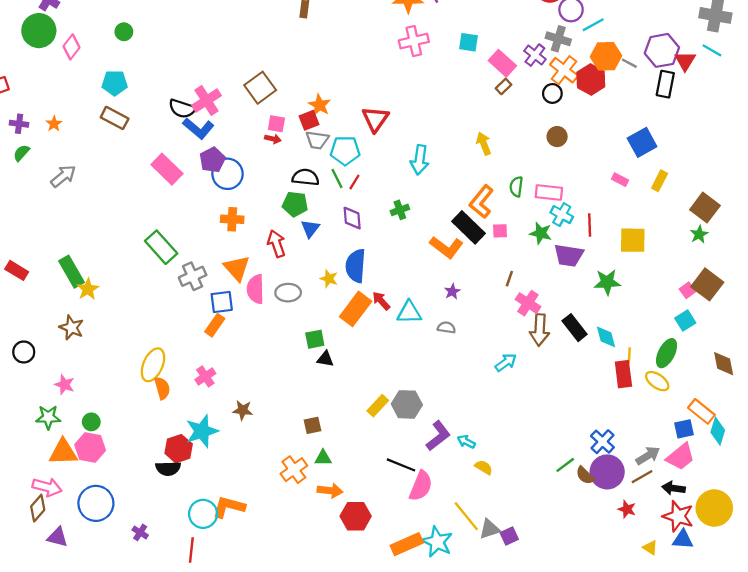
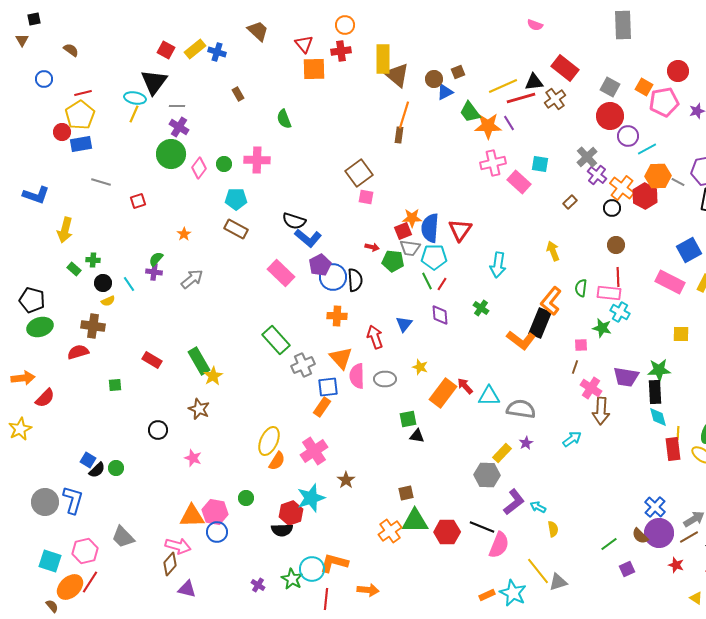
green circle: (124, 32) -> (224, 164), moved
gray cross: (558, 39) -> (587, 157), moved, turned 30
pink rectangle: (502, 63) -> (519, 182), moved
brown square: (260, 88) -> (359, 173), moved
pink cross: (207, 100) -> (257, 160), moved, turned 35
orange star: (320, 105) -> (412, 218), turned -30
purple cross: (19, 124) -> (154, 272), moved
pink square: (276, 124) -> (366, 197), moved
black semicircle: (306, 177) -> (355, 280), moved, turned 80
pink rectangle: (620, 180) -> (670, 282), size x2.0
green pentagon: (295, 204) -> (393, 261), moved
green cross: (400, 210) -> (481, 308), turned -35
red line: (590, 225) -> (618, 277), moved
black rectangle: (469, 227) -> (540, 323), turned 68
pink square: (500, 231) -> (581, 345), moved
yellow square: (633, 240) -> (681, 334), size x0.7
purple trapezoid: (569, 255) -> (626, 377), moved
blue semicircle: (356, 266) -> (430, 228), moved
purple star: (452, 291) -> (526, 443), moved
gray semicircle: (446, 328) -> (521, 409), size x1.8
black rectangle: (575, 328) -> (655, 392), moved, turned 35
pink cross: (205, 376) -> (314, 451), size x1.5
orange semicircle: (162, 388) -> (277, 461), turned 48
yellow rectangle: (378, 406) -> (502, 453), moved
brown star: (243, 410) -> (346, 480), turned 30
green star: (48, 417) -> (292, 579), moved, turned 30
green circle: (91, 422) -> (246, 498), moved
green triangle: (323, 458) -> (415, 521), size x1.8
green line: (565, 465) -> (609, 544), moved
yellow semicircle: (484, 467) -> (553, 529), turned 49
orange arrow: (330, 491) -> (368, 590), moved
blue circle: (96, 503) -> (217, 532), moved, size x0.7
red hexagon: (356, 516) -> (447, 532), moved
purple square: (509, 536) -> (627, 569), moved
orange rectangle: (407, 544) -> (487, 595), size x0.6
red line: (191, 550) -> (326, 599), moved

